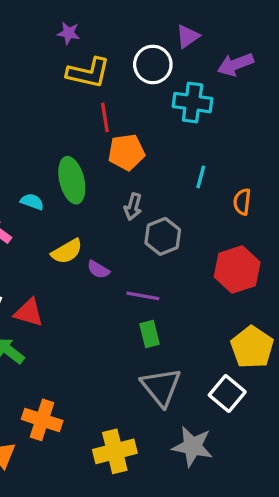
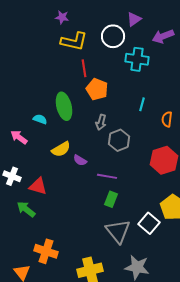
orange pentagon: (126, 152) -> (97, 89), turned 30
green rectangle: (150, 334) -> (111, 199), turned 35
white square: (227, 394) -> (149, 223), moved

